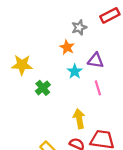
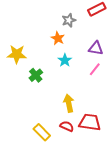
purple triangle: (96, 60) -> (96, 48), moved
pink line: (98, 88) -> (95, 69), moved, turned 56

